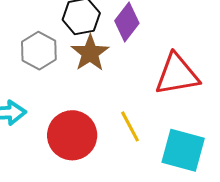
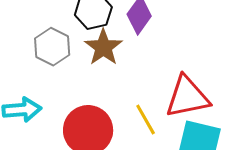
red triangle: (177, 75) -> (187, 97), moved

